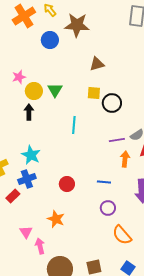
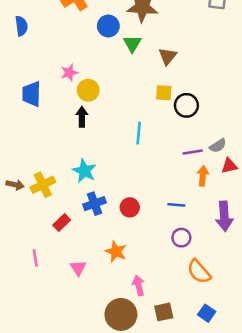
brown triangle: (97, 64) -> (168, 56), turned -35
green triangle: (55, 90) -> (132, 44), moved
blue cross: (27, 179) -> (94, 204), moved
pink arrow: (40, 246) -> (139, 285), moved

